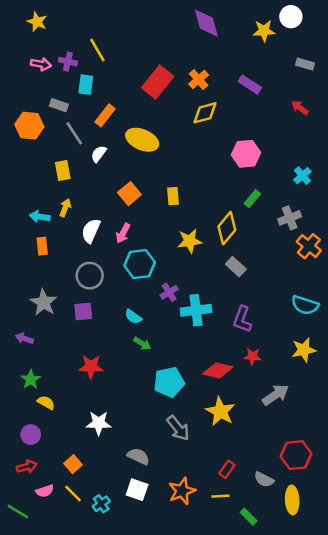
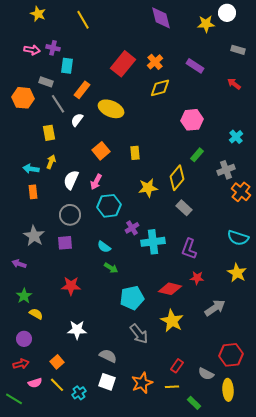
yellow star: (37, 22) -> (38, 14), moved
yellow line: (97, 50) -> (83, 20), moved
yellow star: (304, 350) -> (237, 273), turned -30

